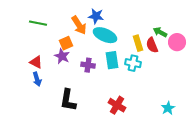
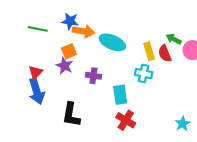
blue star: (96, 16) -> (70, 21), moved
orange arrow: (79, 25) -> (83, 31), turned -48
cyan rectangle: (112, 60) -> (120, 95), moved
red triangle: (36, 62) -> (35, 72), turned 48
blue arrow: (37, 79) -> (37, 91), size x1.6

